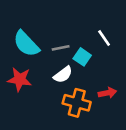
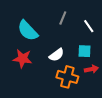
gray line: (61, 48) -> (63, 18), moved, turned -56
cyan square: (82, 57) -> (85, 51), moved, turned -32

